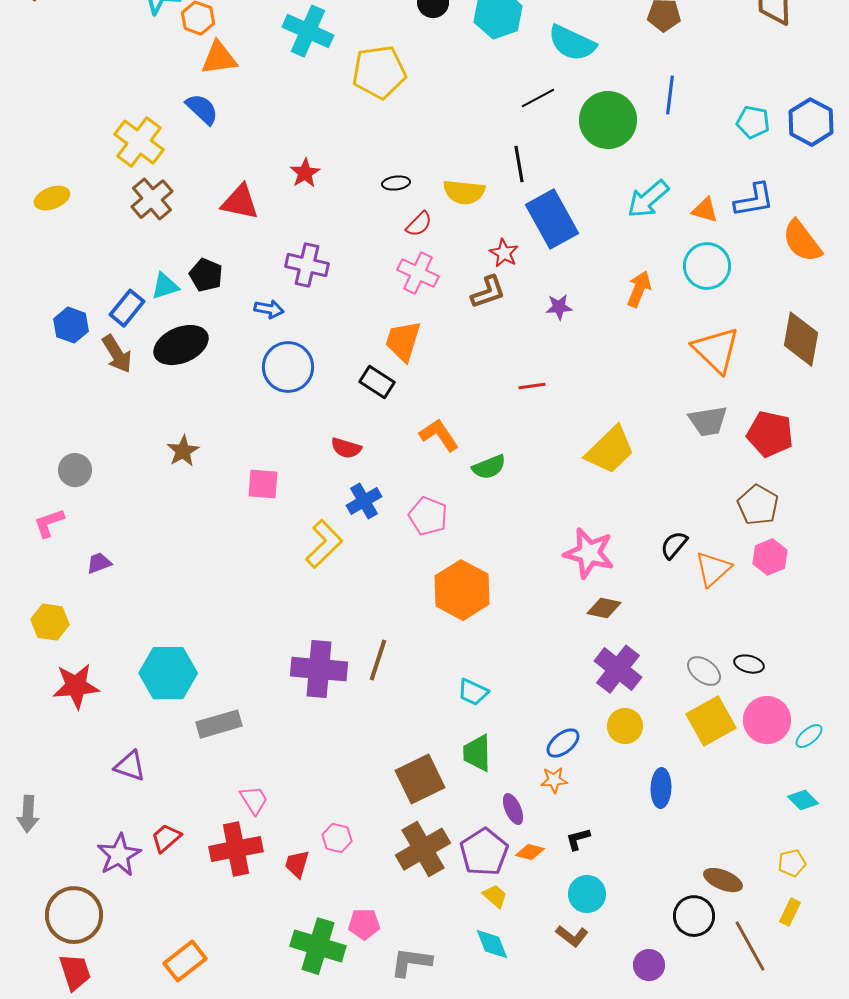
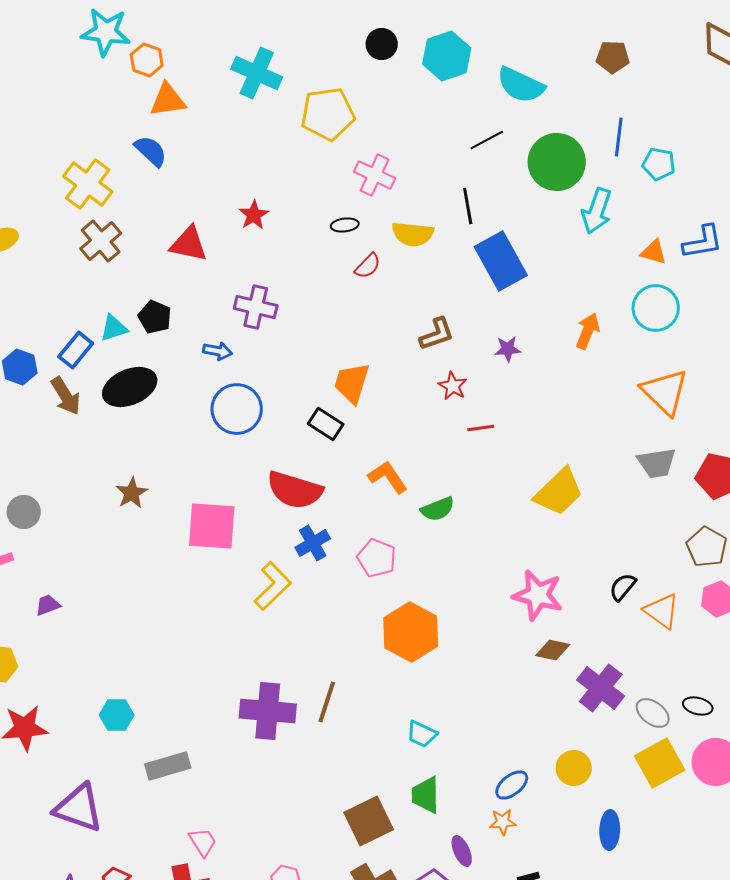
cyan pentagon: (753, 122) -> (659, 164), moved
cyan arrow: (648, 199) -> (597, 211), moved, turned -30
red star: (504, 253) -> (453, 386), moved
pink cross: (418, 273) -> (375, 175), moved
red semicircle: (346, 448) -> (295, 490), size x1.8
pink square: (263, 484) -> (212, 526), size x1.6
orange triangle: (713, 569) -> (662, 611), turned -42
purple cross: (618, 669) -> (601, 688), moved
cyan hexagon: (168, 673) -> (117, 715), size x0.6
purple triangle: (130, 766) -> (79, 808), size x1.6

